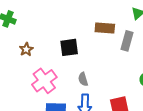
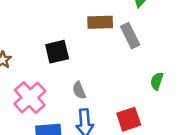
gray rectangle: (127, 41) -> (130, 36), turned -36

